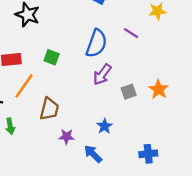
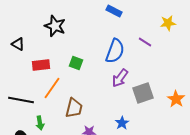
orange star: (159, 89) -> (176, 99), moved
gray square: (129, 92) -> (143, 93), size x1.5

